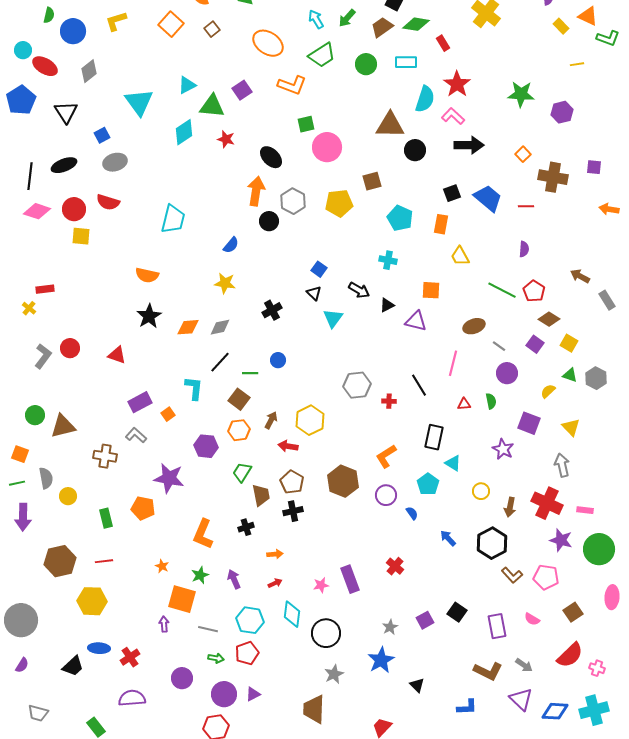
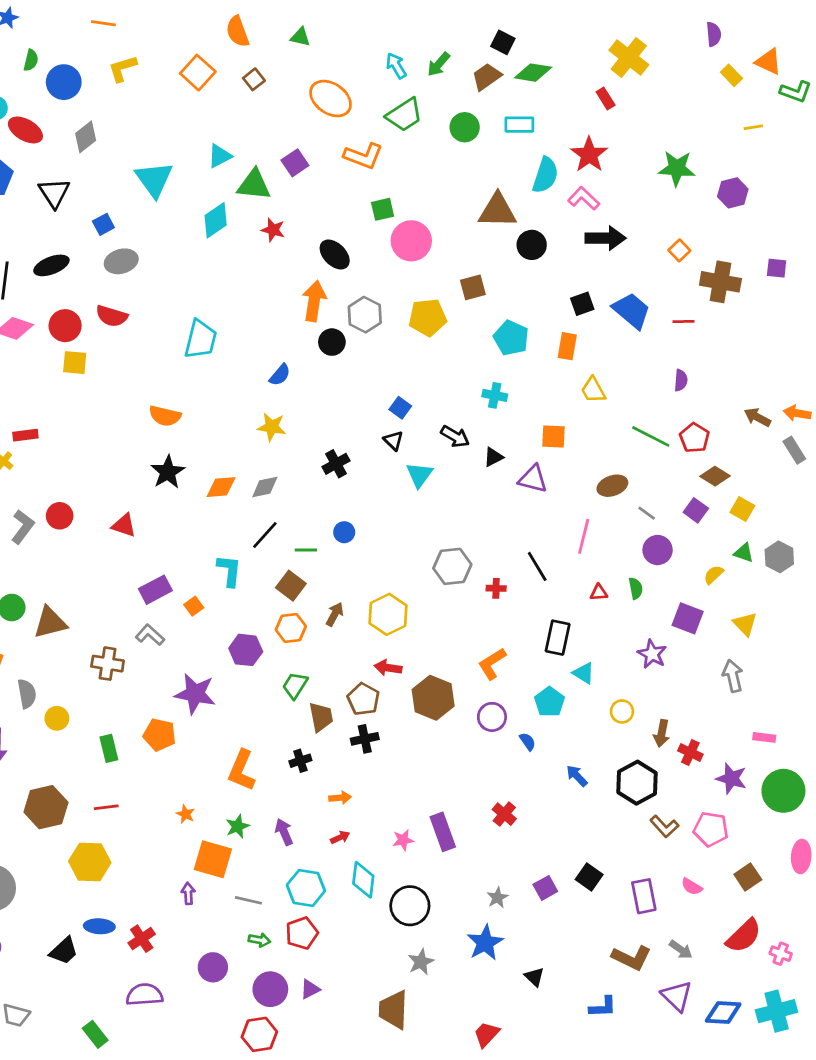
red rectangle: (443, 43) -> (606, 99), moved
orange arrow: (609, 209) -> (797, 413), moved
red arrow: (288, 446) -> (388, 668), moved
red cross: (547, 503) -> (690, 753), moved, size x0.6

